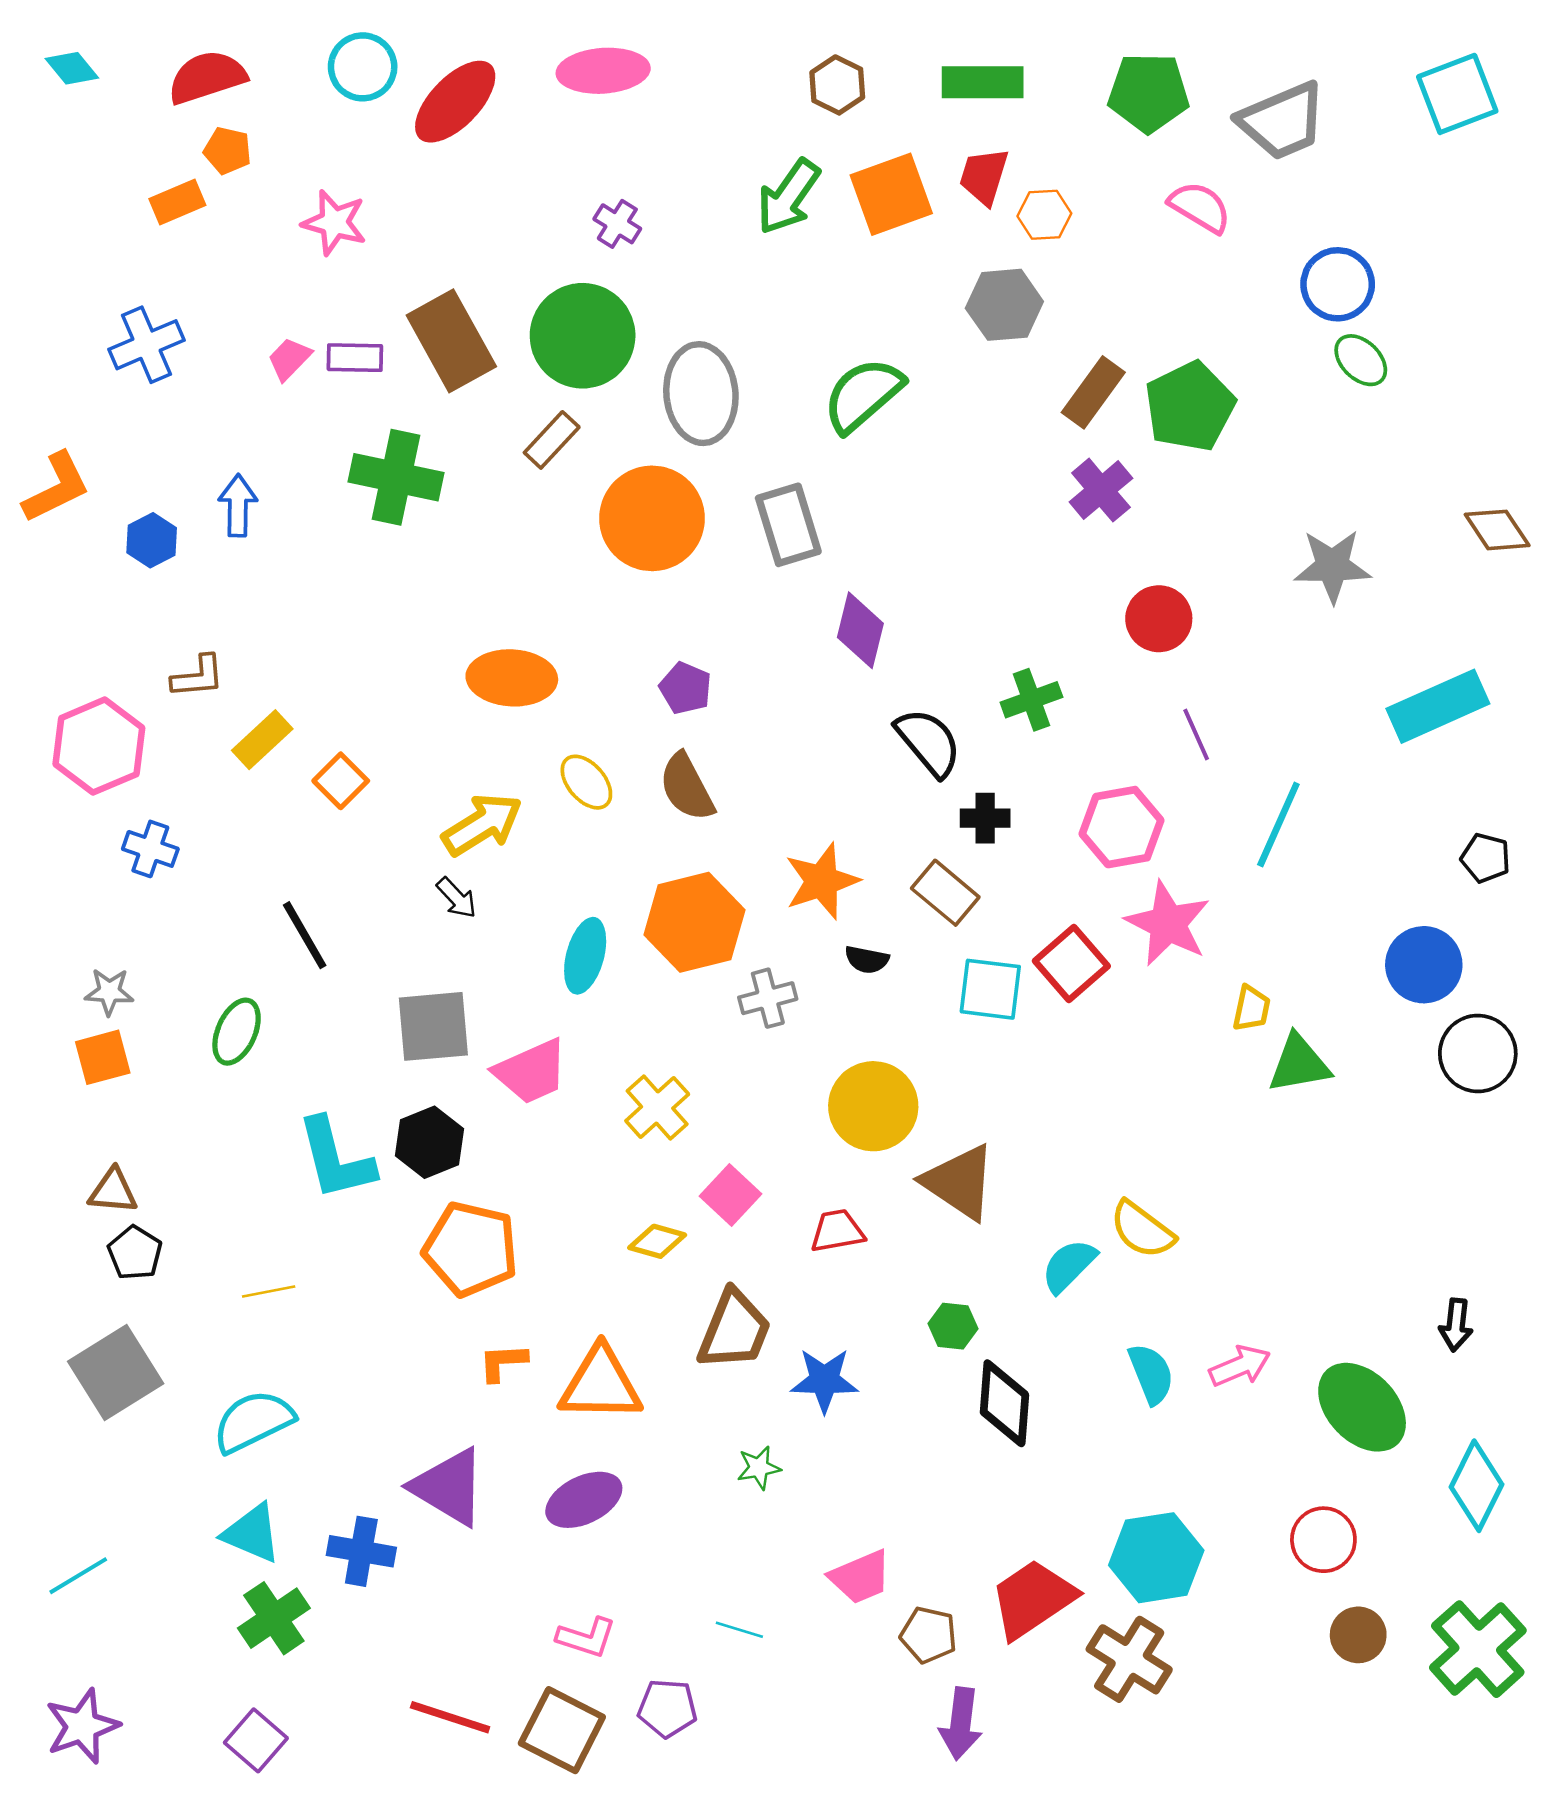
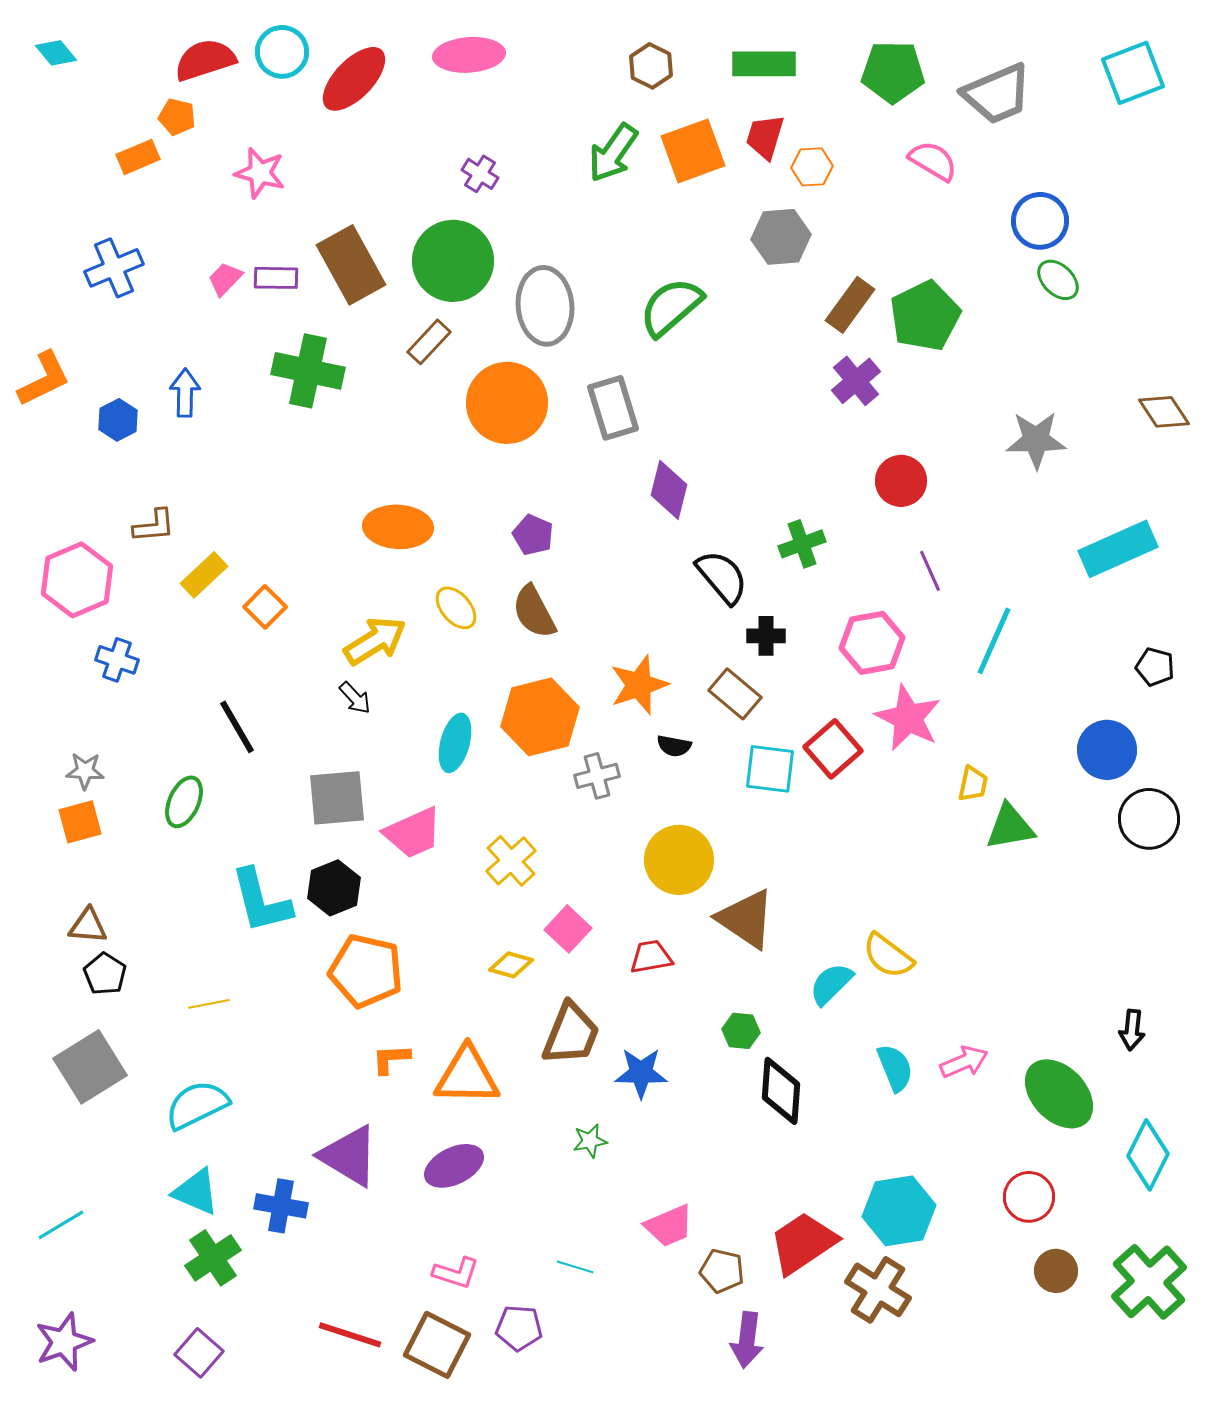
red semicircle: (207, 77) -> (205, 60), moved

